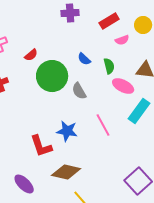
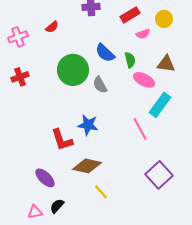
red semicircle: (31, 55) -> (52, 27), moved
blue semicircle: (84, 59) -> (105, 53), size x1.5
pink line: (103, 125) -> (140, 129), moved

